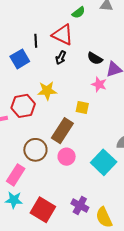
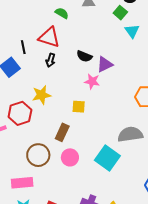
green semicircle: (79, 13) -> (62, 13), turned -104
brown rectangle: (62, 131) -> (62, 132), size x0.7
pink rectangle: (16, 175) -> (22, 183), turned 60

